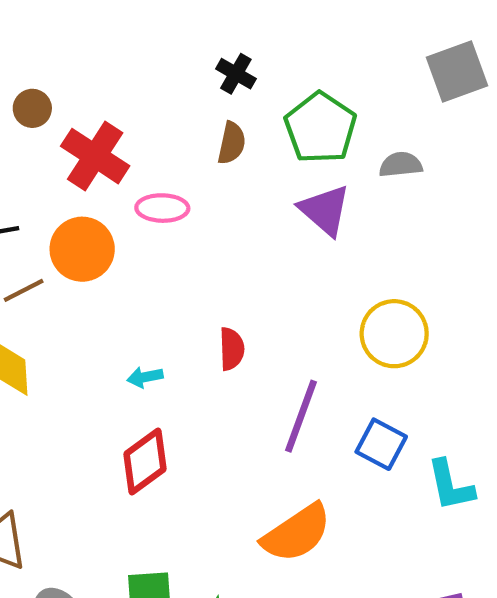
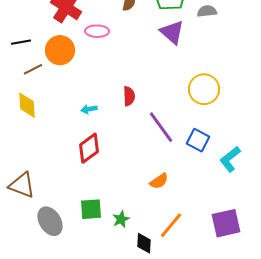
purple line: (301, 416) -> (161, 127), turned -56
cyan L-shape: (450, 485) -> (230, 159), turned 64
orange semicircle: (297, 533) -> (159, 181), size x0.6

